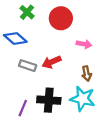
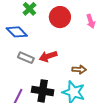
pink arrow: (84, 44) -> (91, 21), moved, turned 56
brown arrow: (87, 74) -> (79, 70), turned -80

